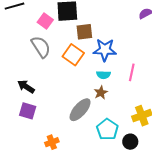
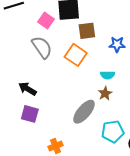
blue star: (105, 50) -> (117, 44), moved, size x0.7
cyan pentagon: (107, 129) -> (113, 131), turned 30

